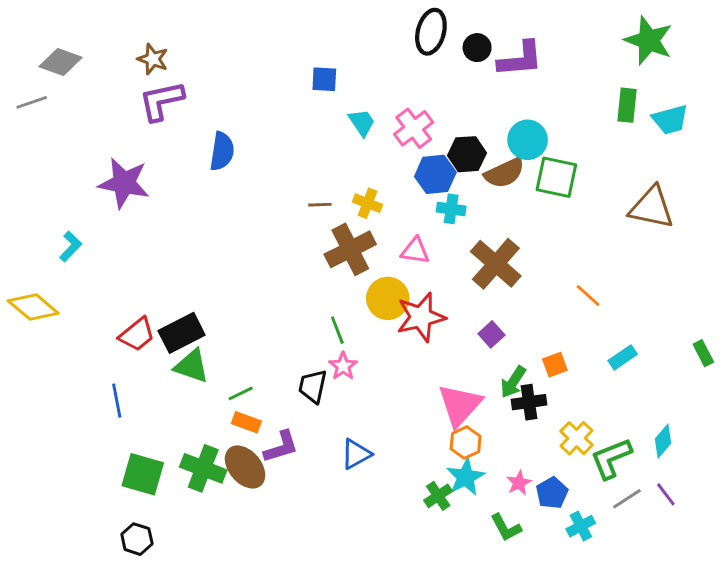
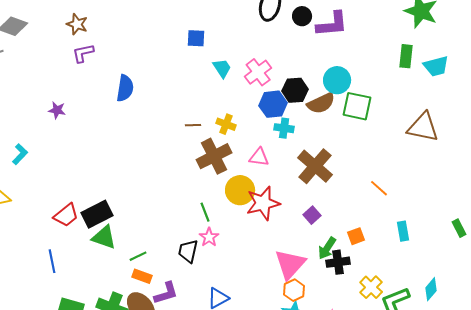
purple L-shape: (161, 101) -> (83, 53), size x0.7
purple star: (124, 183) -> (57, 110), size x0.5
cyan rectangle: (623, 357) -> (403, 231), turned -66

